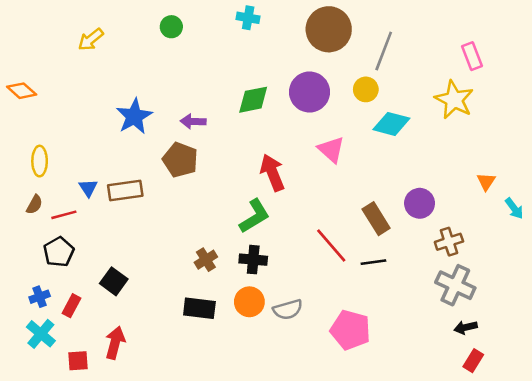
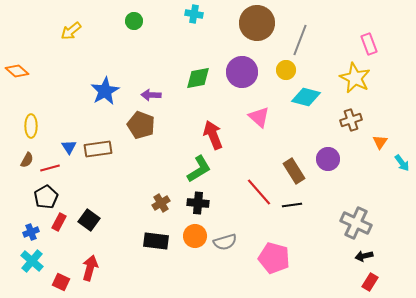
brown cross: (449, 242) -> (351, 120), moved
red rectangle: (72, 306) -> (59, 222), moved
red square: (78, 361) -> (61, 282), turned 30

